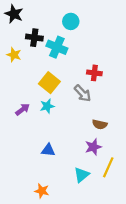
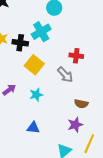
black cross: (34, 38) -> (20, 43), moved
cyan cross: (57, 47) -> (41, 32), turned 36
cyan star: (47, 106) -> (36, 95), moved

